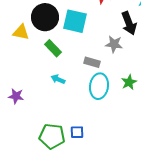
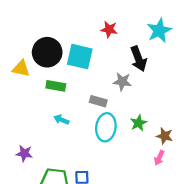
green rectangle: (53, 48) -> (56, 86), turned -36
purple star: (16, 96) -> (24, 153), moved

